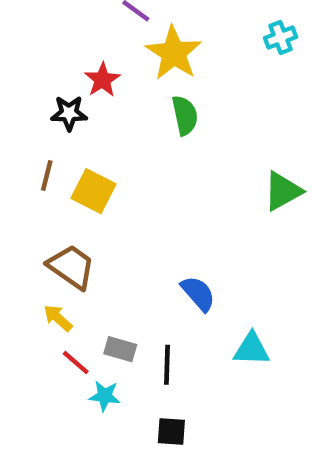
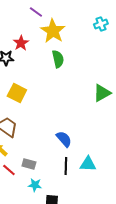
black line: (167, 365) -> (66, 166), moved
cyan star: (105, 396) -> (35, 185), moved

